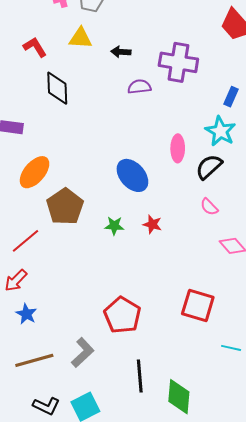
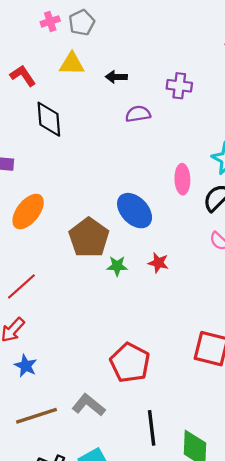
purple cross: (178, 62) -> (179, 86), size x0.6
brown pentagon: (65, 207) -> (89, 238), moved
gray L-shape: (83, 352) -> (89, 405), turned -96

